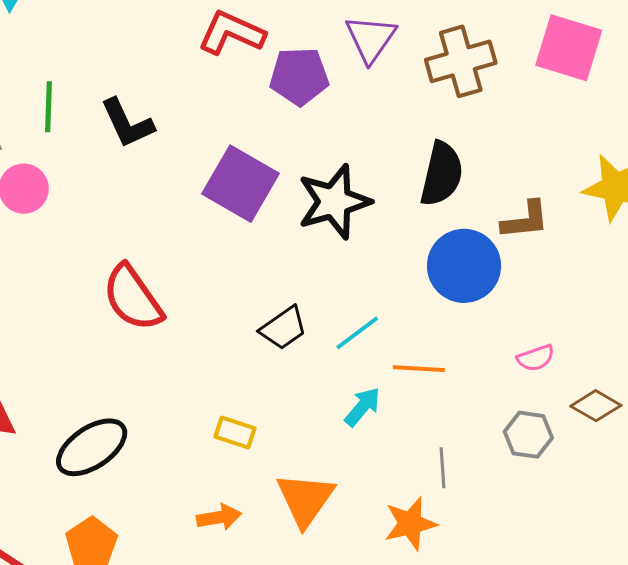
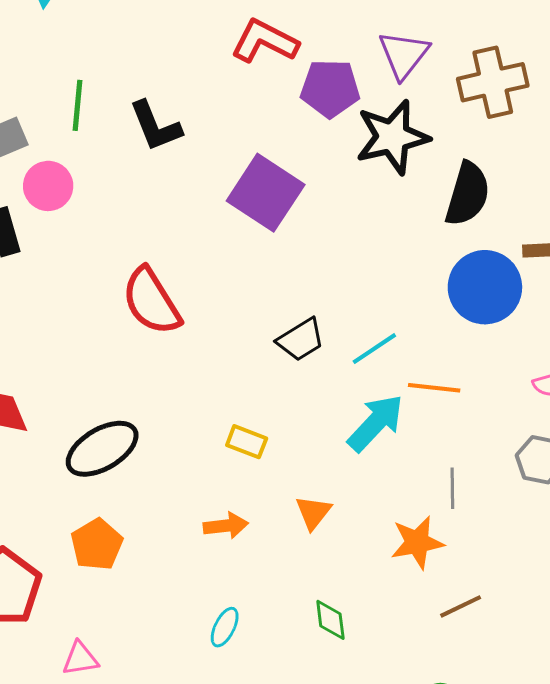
black star: (334, 202) -> (392, 137), moved
cyan arrow: (362, 407) -> (376, 423), size x1.5
orange triangle: (305, 499) -> (313, 512), size x0.6

